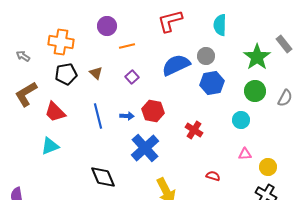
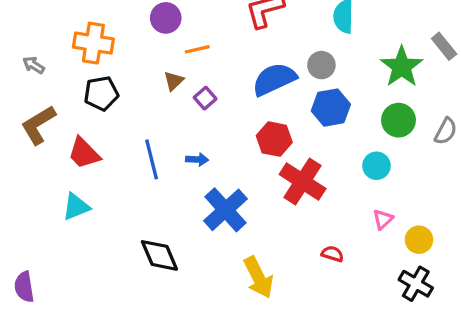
brown triangle: (96, 73) -> (174, 81), moved, turned 32
red hexagon: (153, 111) -> (274, 139), moved
red cross: (194, 130) -> (303, 181), size x1.6
pink triangle: (245, 154) -> (383, 219), turned -40

